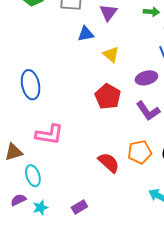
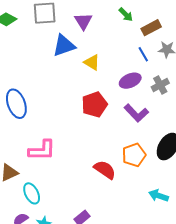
green arrow: (151, 12) -> (126, 15), turned 49
blue triangle: (86, 34) -> (64, 46), size x1.4
red pentagon: (108, 97) -> (94, 105), turned 30

